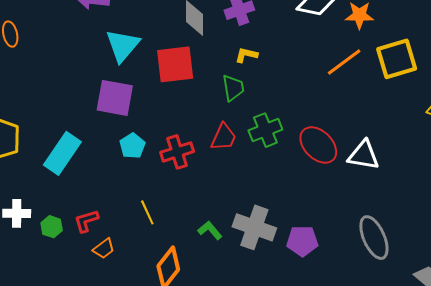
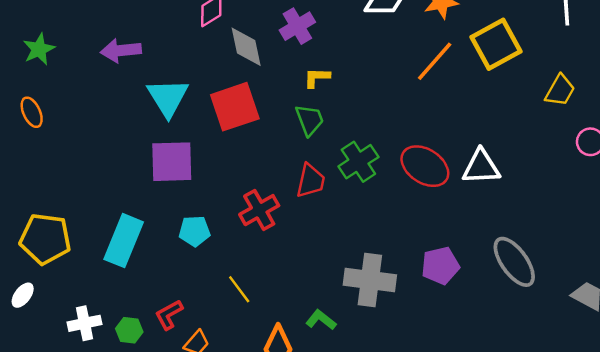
cyan pentagon: (132, 146) -> (195, 231), moved, turned -30
green L-shape: (210, 230) -> (321, 320), moved
purple pentagon: (302, 241) -> (440, 266), moved

